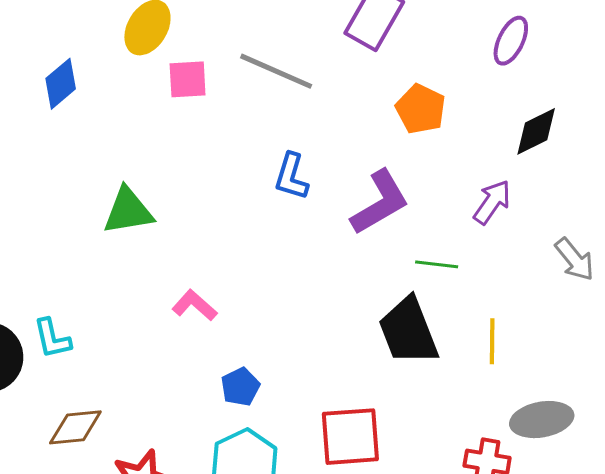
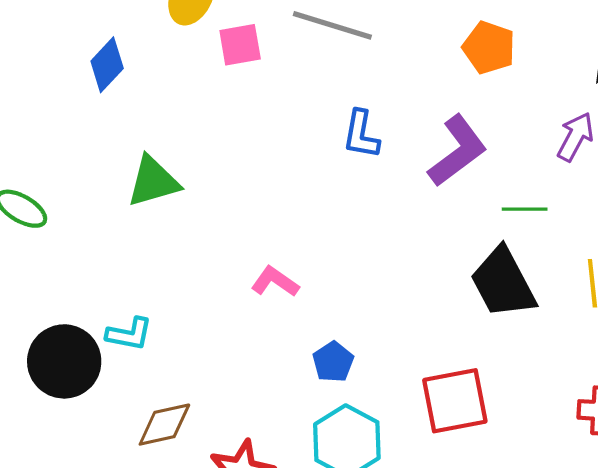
green triangle: (128, 211) -> (153, 181), moved
cyan L-shape: (52, 339) -> (129, 334), turned -60

